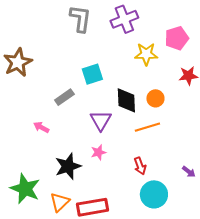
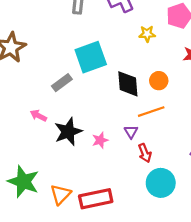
yellow star: (146, 54) -> (147, 34), size x0.7
cyan square: (92, 74) -> (91, 57), size x1.4
purple triangle: (101, 120) -> (131, 132), moved, size x0.6
black star: (68, 166) -> (68, 132), moved

